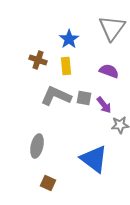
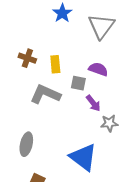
blue star: (69, 39) -> (62, 13), moved
gray square: (84, 98) -> (78, 83), moved

